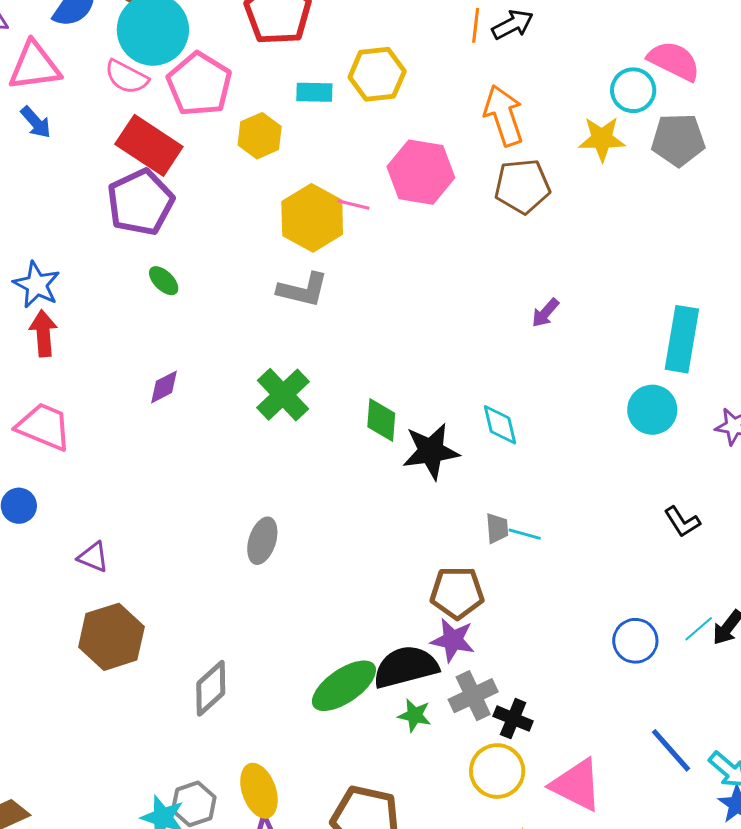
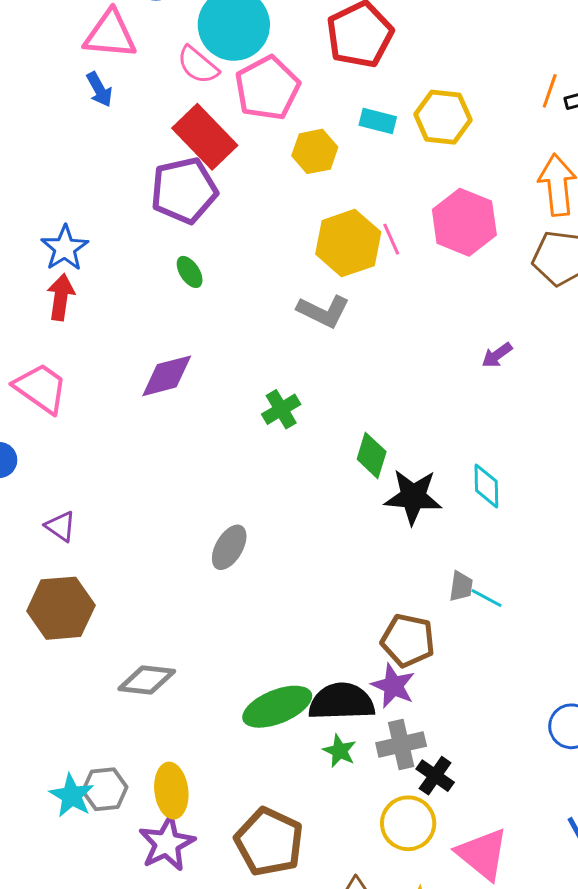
pink line: (353, 205) -> (391, 239), turned 40
purple arrow: (545, 313) -> (497, 355), moved
purple diamond: (164, 387) -> (167, 376), size x1.5
green cross: (283, 395) -> (281, 409), size x0.7
gray diamond: (211, 688) -> (147, 680), turned 36

